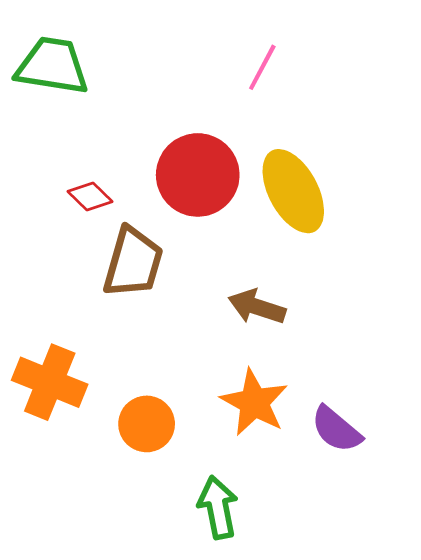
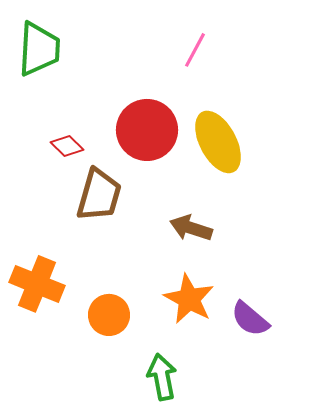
green trapezoid: (52, 66) -> (39, 49), turned 84

